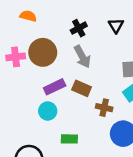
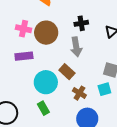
purple rectangle: (55, 87) -> (24, 56), moved
cyan circle: (48, 111) -> (46, 82), moved, size x1.5
green rectangle: (69, 139) -> (43, 108), turned 40

